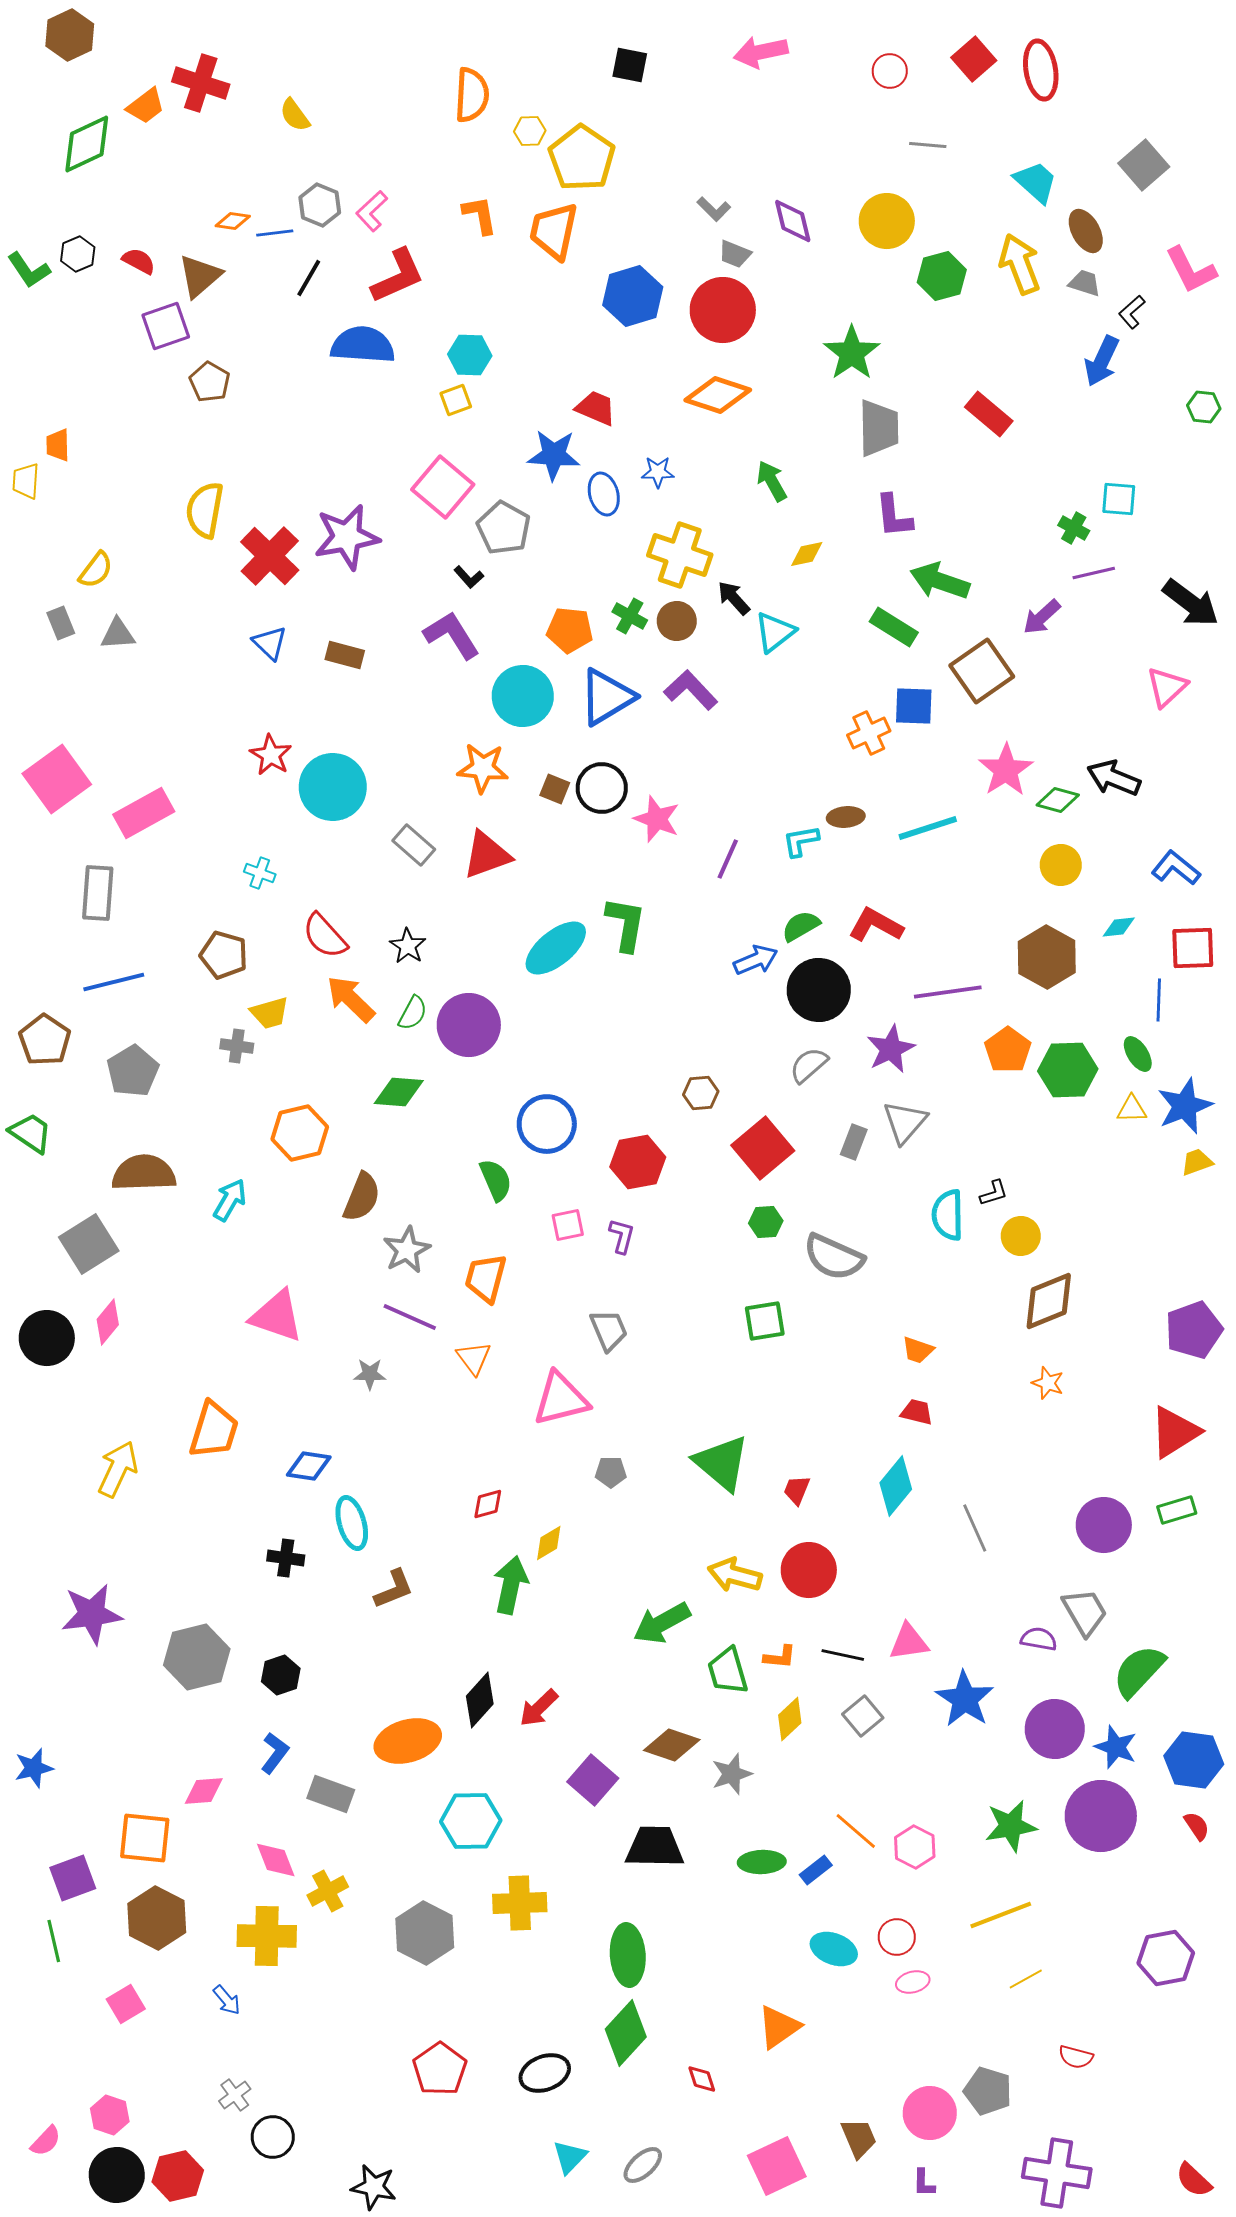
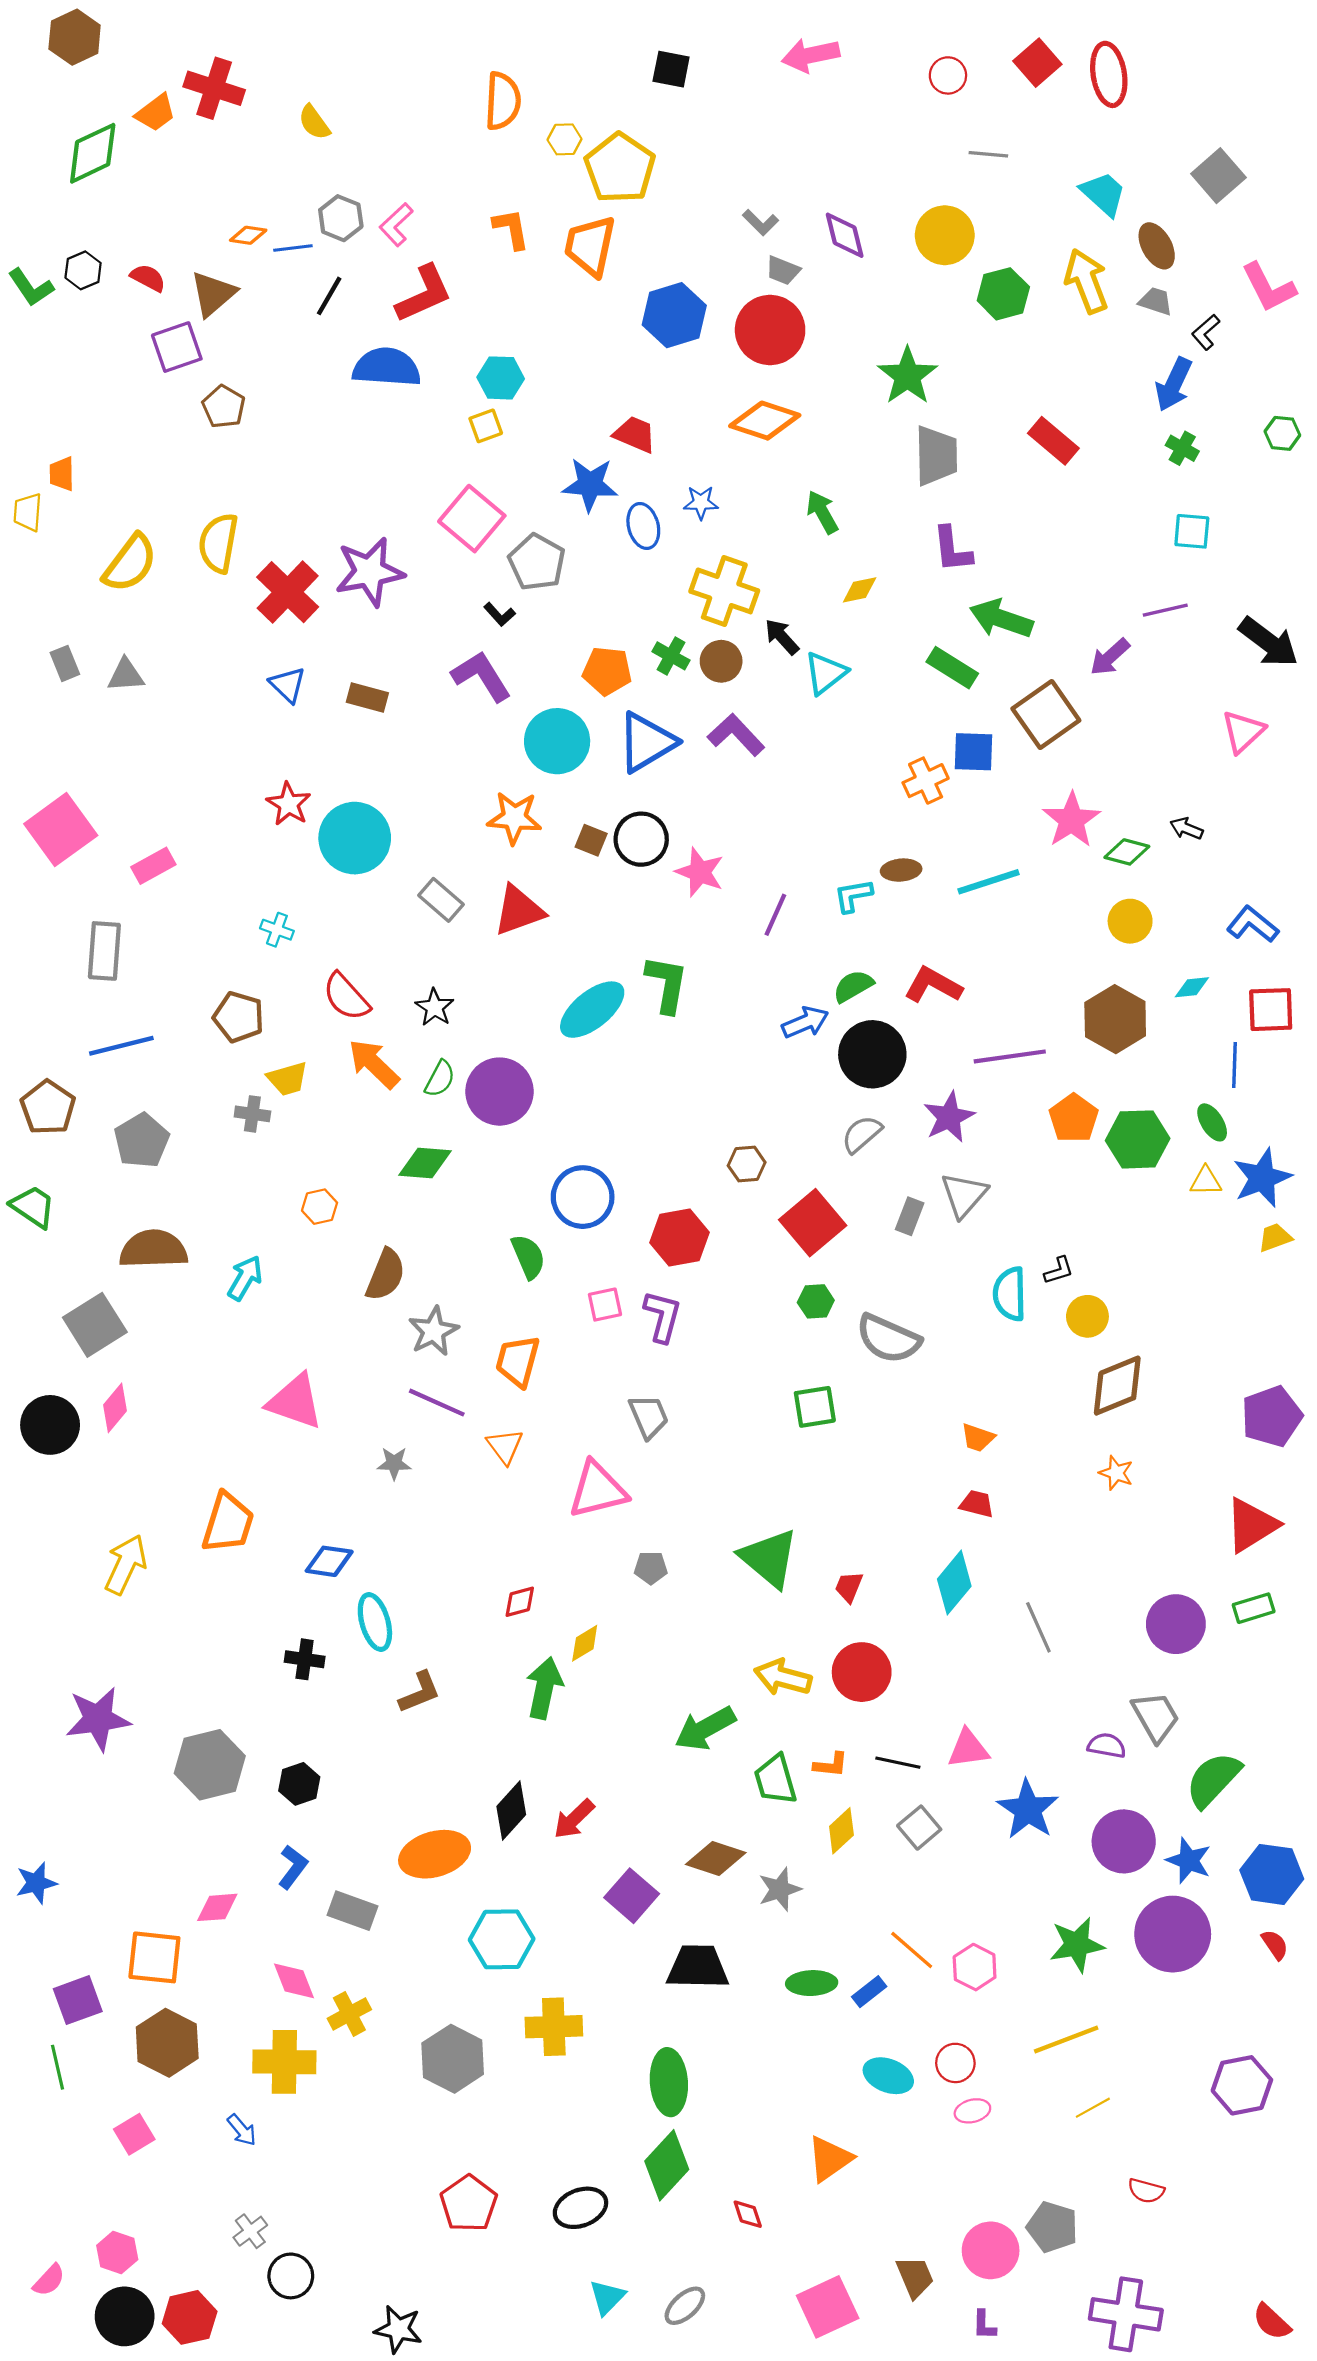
green cross: (1074, 528) -> (1182, 448), moved
yellow semicircle: (96, 570) -> (130, 563), moved, size x1.5
black arrow: (1114, 778) -> (1187, 828), size x0.6
pink rectangle: (144, 813) -> (153, 866), size x0.7
orange hexagon: (300, 1133) -> (320, 1207), size x0.6
purple L-shape: (622, 1236) -> (662, 1316), size x1.4

